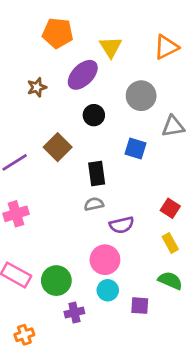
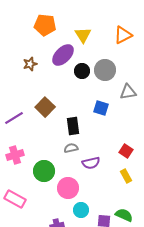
black circle: (94, 115) -> (82, 71), moved
pink circle: (105, 260) -> (68, 188), moved
green circle: (56, 281) -> (44, 171), moved
green semicircle: (170, 281) -> (124, 215), moved

